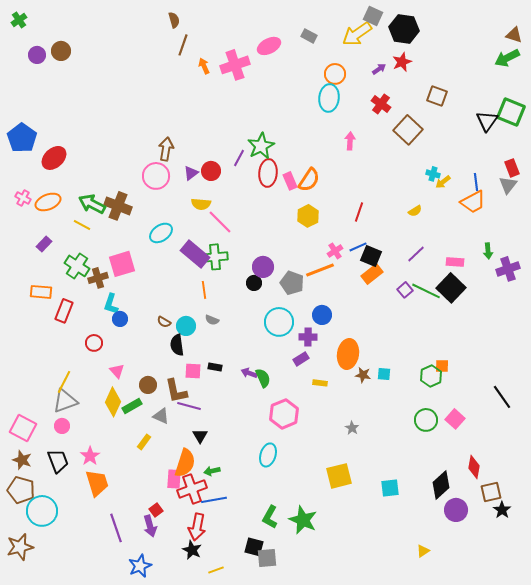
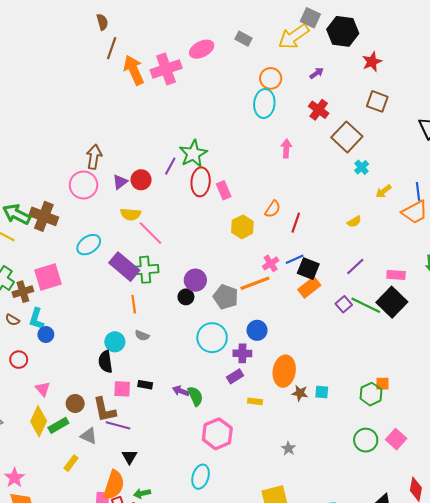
red star: (402, 62) -> (372, 62), moved
orange arrow: (204, 66) -> (134, 70), size x1.8
cyan cross: (433, 174) -> (362, 167), moved, turned 32
orange semicircle: (309, 180) -> (273, 209), moved, size x0.7
brown semicircle: (164, 322) -> (12, 320), moved

